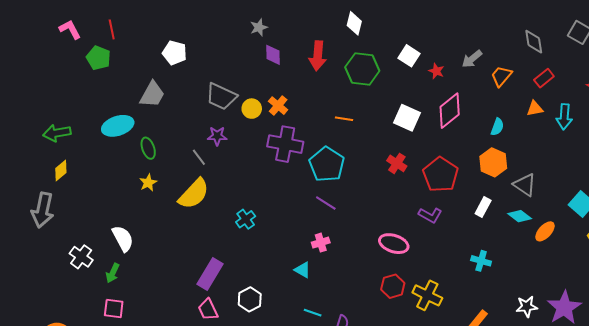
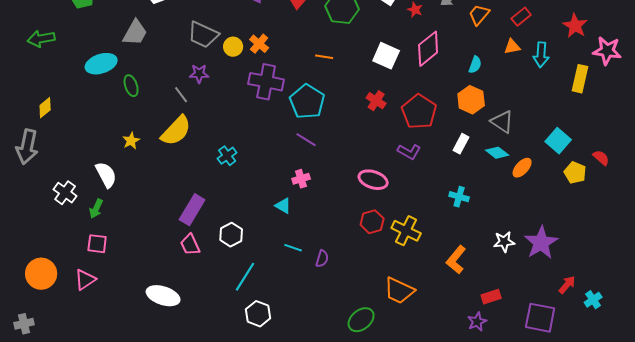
green arrow: (57, 133) -> (41, 39), moved
yellow star: (148, 183) -> (131, 141), moved

